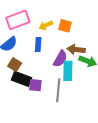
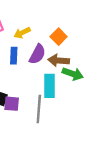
orange square: (65, 26) -> (59, 37), moved, turned 32
purple semicircle: (60, 59) -> (37, 54), moved

